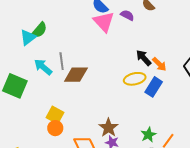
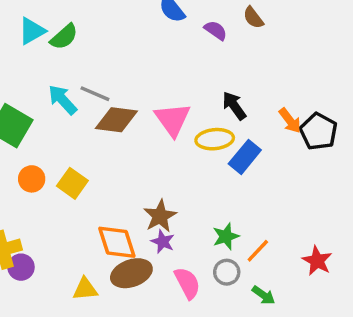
pink triangle: (104, 22) -> (173, 119), moved
cyan triangle: (28, 37) -> (32, 31), moved
gray line: (62, 61) -> (95, 94), turned -66
orange arrow: (159, 64) -> (290, 121), moved
orange circle: (55, 128) -> (32, 179), moved

